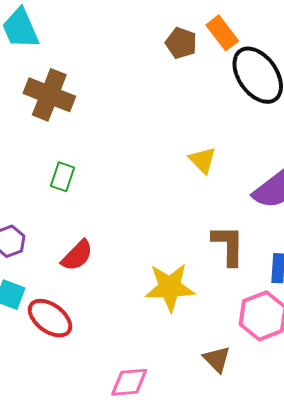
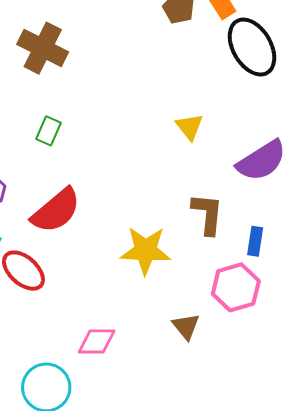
red semicircle: (77, 255) -> (56, 211), size x1.5

